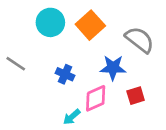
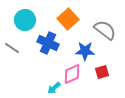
cyan circle: (50, 22) -> (25, 20), moved
blue cross: (65, 74) -> (48, 43), moved, size x1.5

